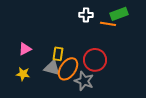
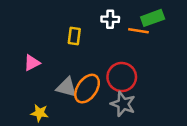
yellow rectangle: (58, 54) -> (74, 36), moved
yellow star: (23, 74) -> (40, 113), moved
gray star: (84, 81) -> (123, 104), moved

